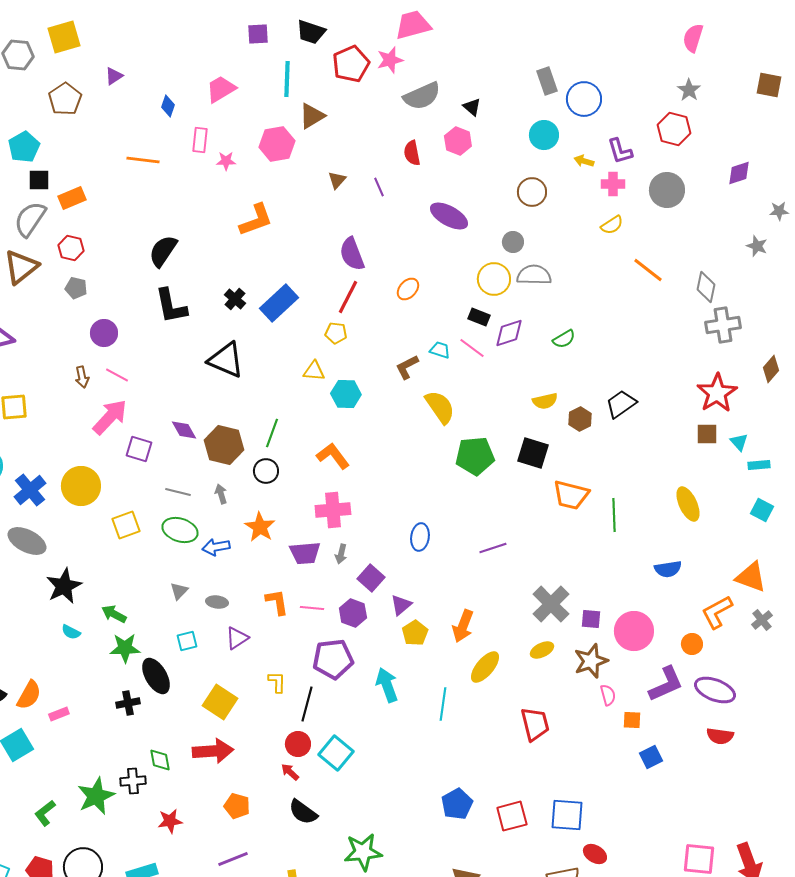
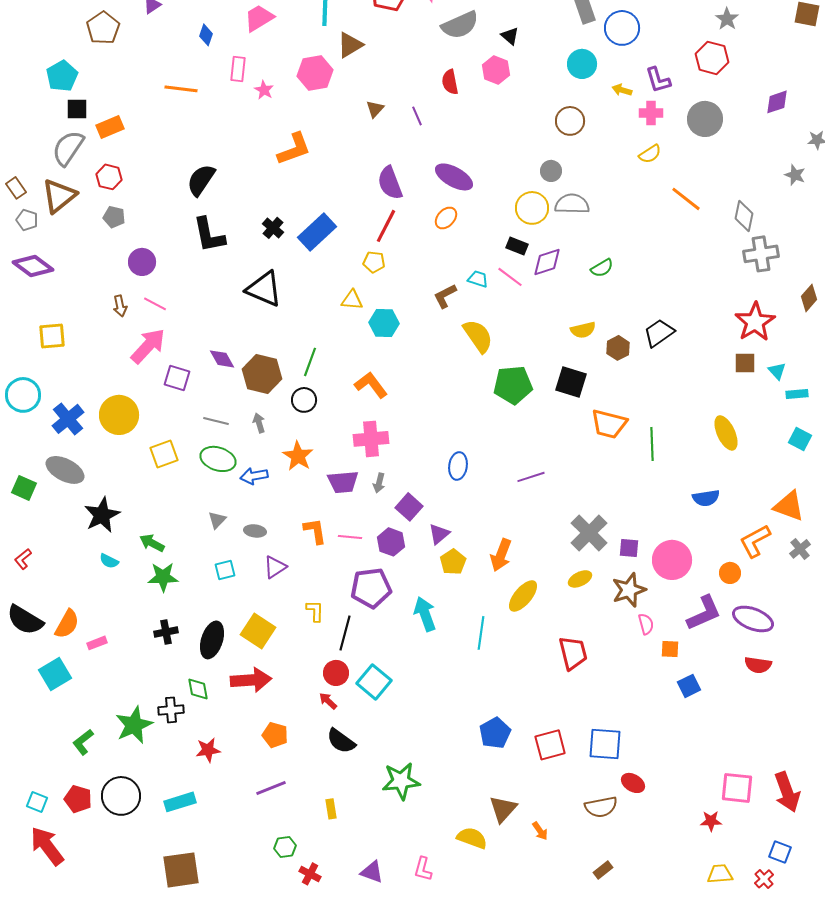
pink star: (226, 161) -> (264, 90), turned 30
purple ellipse: (449, 216) -> (454, 177), moved
black ellipse: (156, 676) -> (212, 640), moved, turned 48

